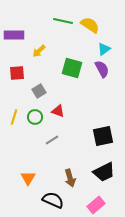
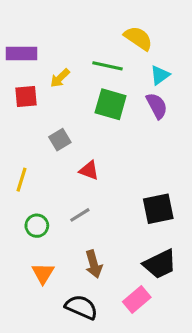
green line: (63, 21) -> (108, 66), moved
red square: (17, 73) -> (26, 97), moved
green circle: (35, 117) -> (37, 226), moved
brown arrow: (70, 178) -> (94, 264), moved
pink rectangle: (96, 205) -> (137, 299), moved

